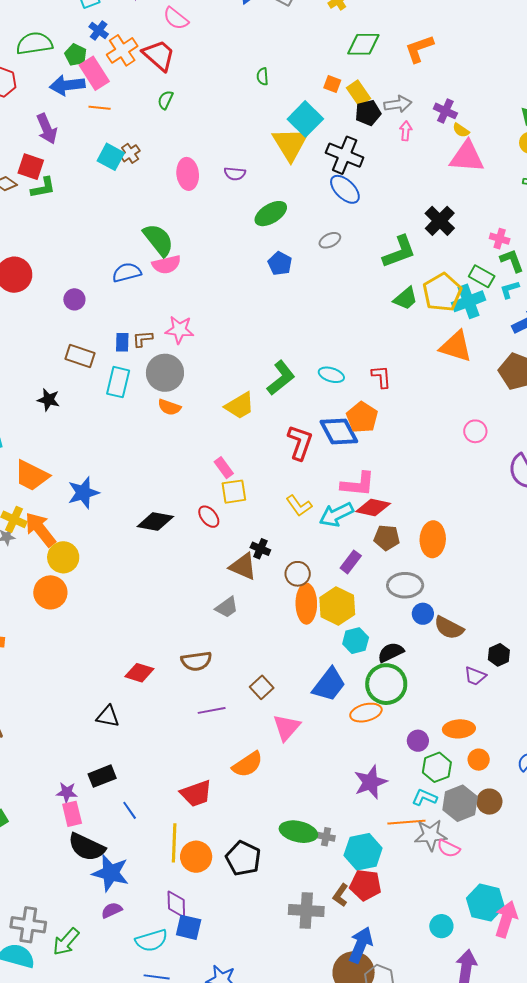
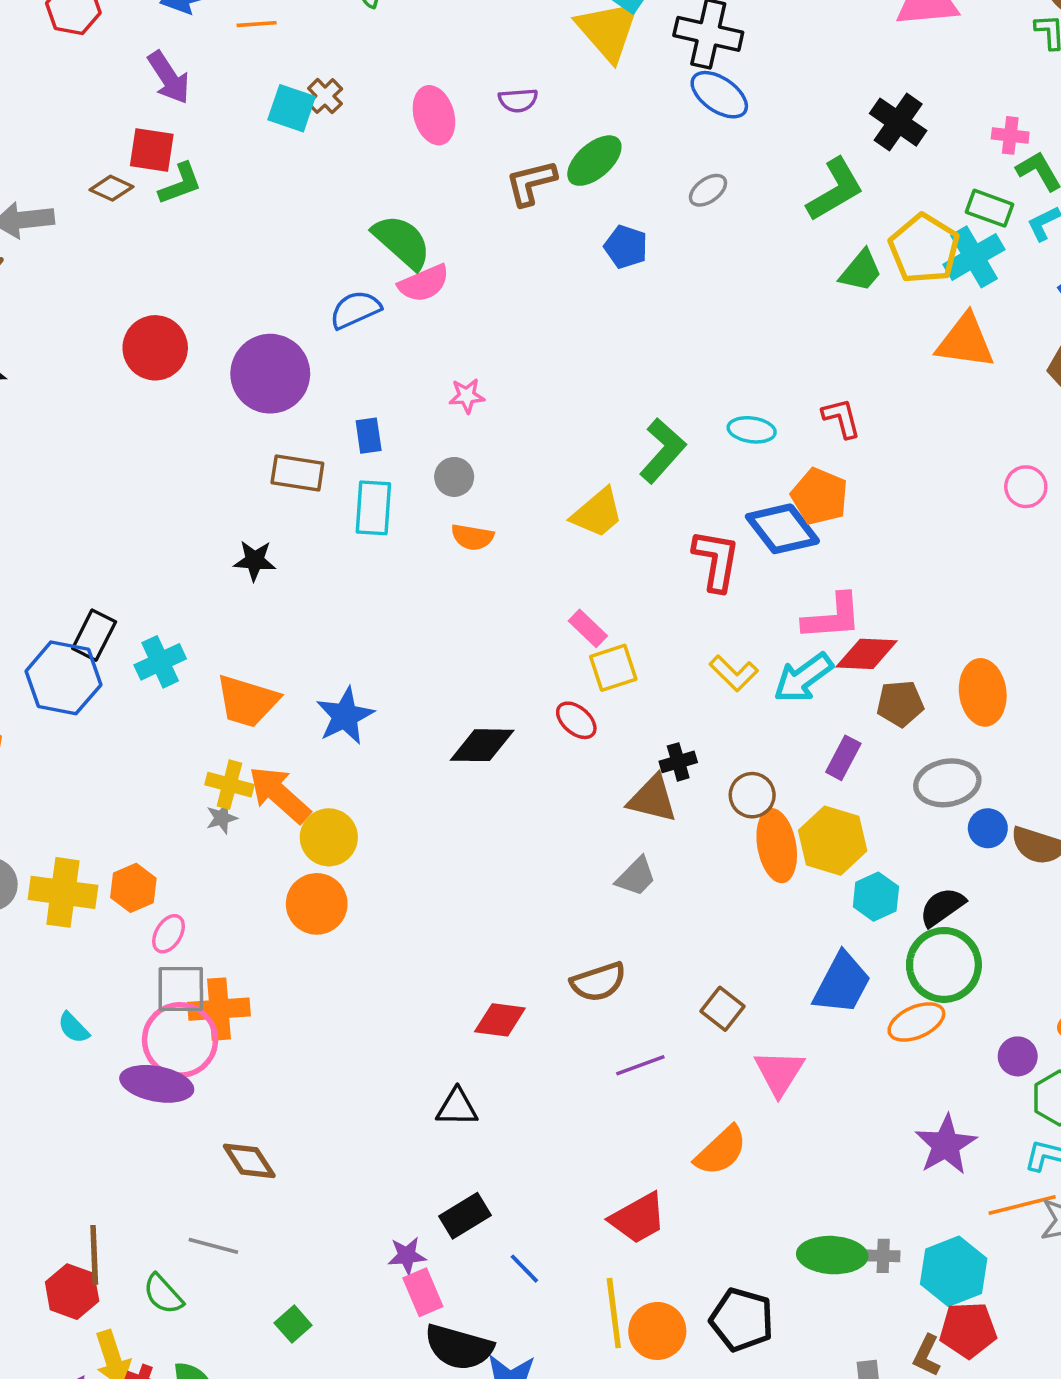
purple circle: (74, 299) -> (270, 374), size x2.0
pink star: (179, 330) -> (467, 396), size x0.7
brown L-shape: (143, 339) -> (531, 183), moved, size x1.4
gray circle: (165, 373) -> (454, 477), size x0.6
black cross: (260, 549) -> (678, 762), turned -30

